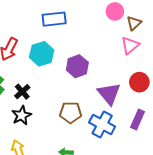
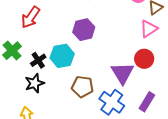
cyan hexagon: (42, 54) -> (62, 56), moved
purple hexagon: (77, 66) -> (84, 30), moved
red circle: (139, 82) -> (144, 59), moved

